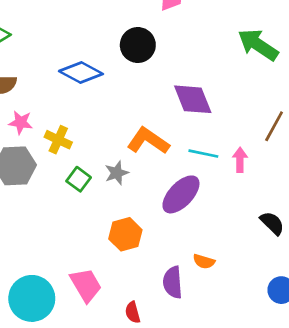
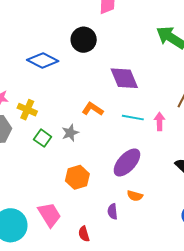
orange L-shape: (148, 141) -> (93, 109), size x0.7
purple ellipse: (181, 194) -> (127, 162), moved
purple semicircle: (173, 282) -> (113, 211), size x0.7

